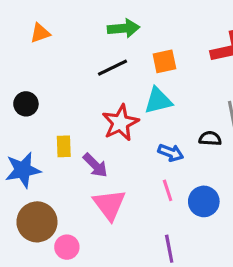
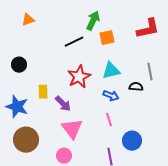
green arrow: (124, 28) -> (93, 21), moved, turned -60
cyan triangle: (158, 101) -> (111, 71), moved
blue star: (23, 170) -> (17, 107), turned 30
blue circle: (204, 201) -> (132, 141), moved
pink circle: (67, 247) -> (64, 156), moved

